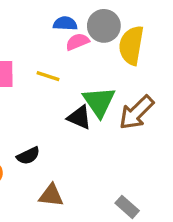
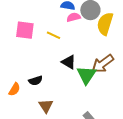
green triangle: (99, 102) -> (86, 75), moved
brown triangle: (51, 195) -> (46, 106), turned 42

